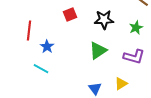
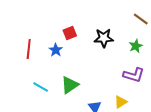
blue star: (47, 47) -> (56, 50), moved
green triangle: (98, 51) -> (70, 85), moved

